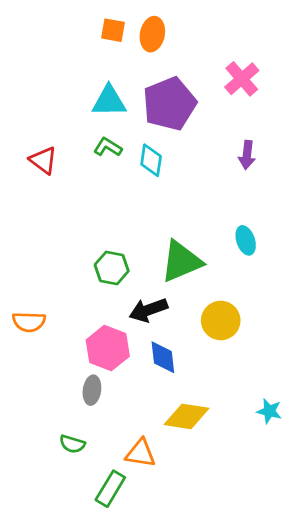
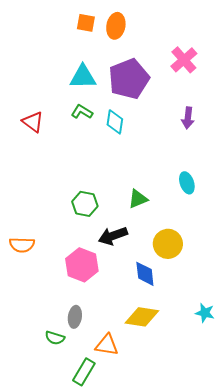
green triangle: (181, 261) -> (138, 199), size x0.6
blue diamond: (163, 357) -> (145, 274), moved
gray ellipse: (92, 390) -> (75, 317), moved

